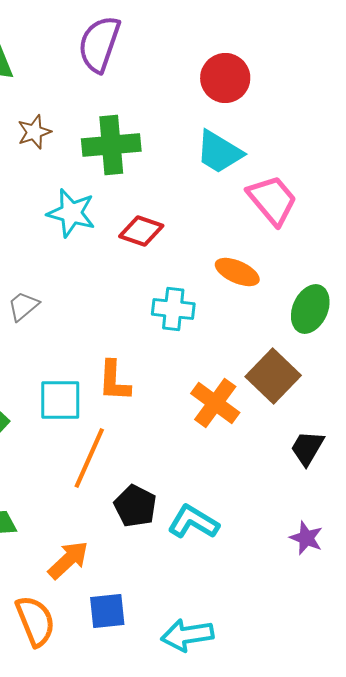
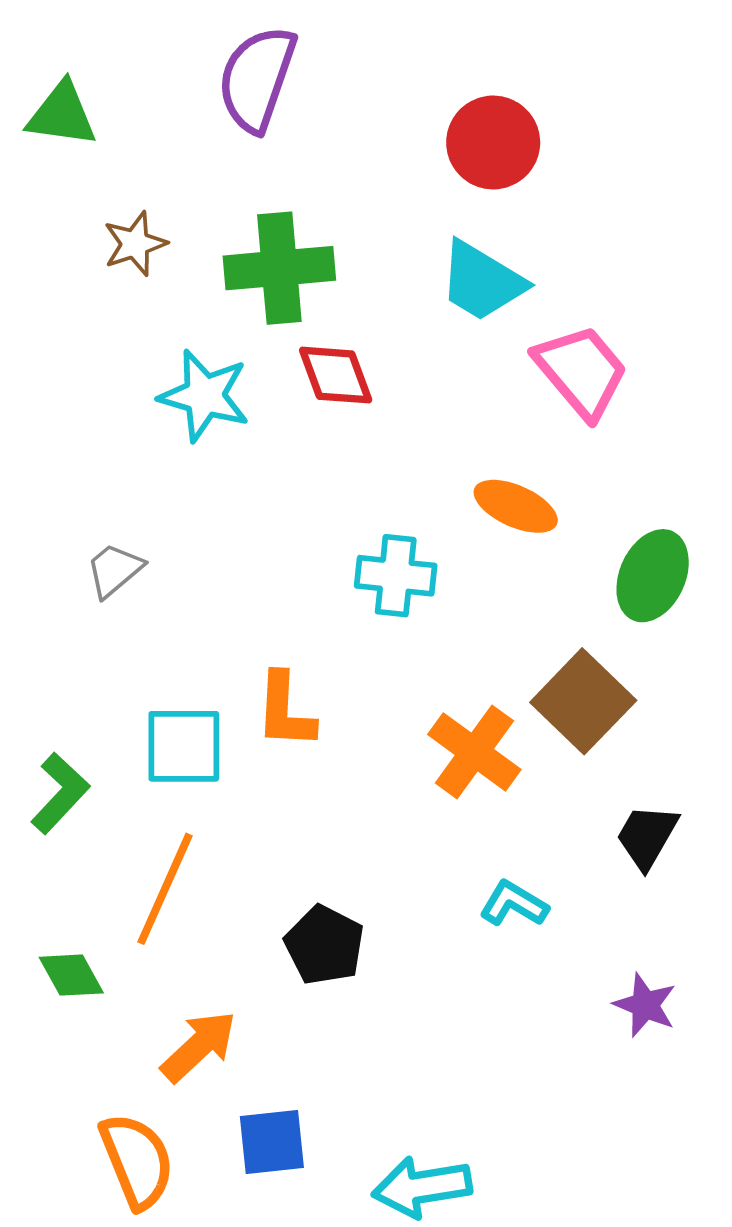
red diamond: (141, 231) -> (336, 375), moved, turned 51
orange line: (89, 458) -> (165, 889), moved
cyan L-shape: (193, 522) -> (514, 904), moved, size x0.7

